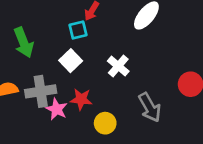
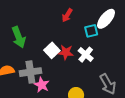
cyan square: (78, 30) -> (91, 31), moved
red star: (81, 99) -> (66, 52), moved

